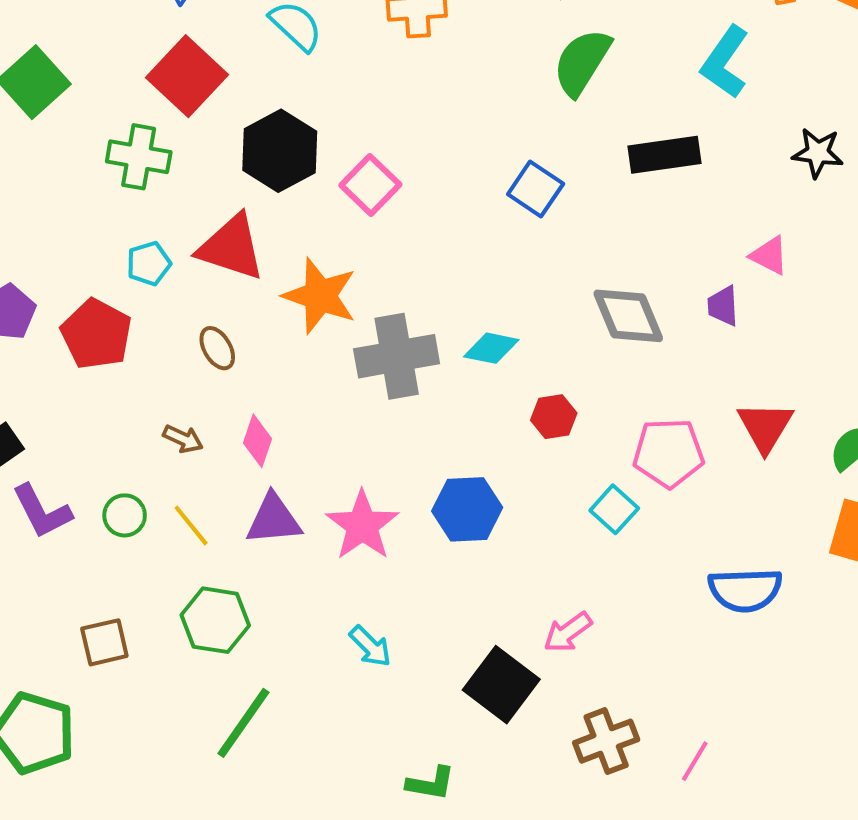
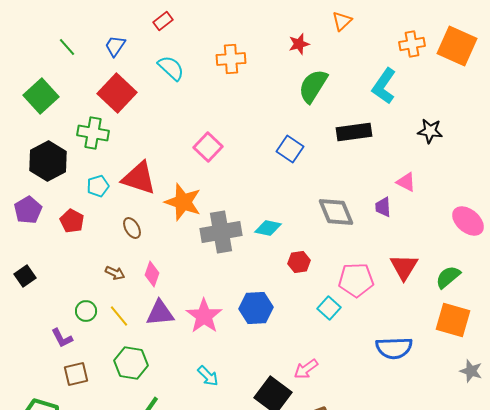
black hexagon: (280, 151) -> (48, 161), moved
red pentagon: (96, 334) -> (72, 221), size x0.7
purple L-shape: (42, 511) -> (62, 338), moved, size x0.7

